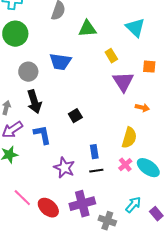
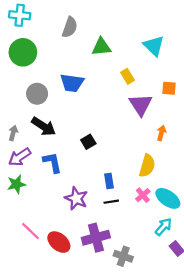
black arrow: (34, 102) -> (44, 126), turned -40
orange arrow: (142, 108) -> (161, 133), turned -88
cyan arrow: (133, 205) -> (164, 227), moved

